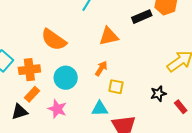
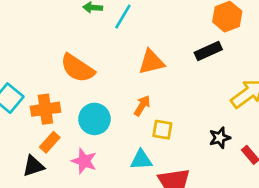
black rectangle: (142, 17) -> (208, 51), moved

